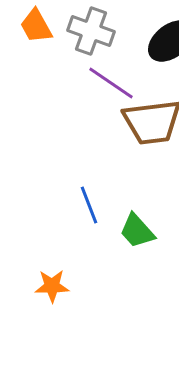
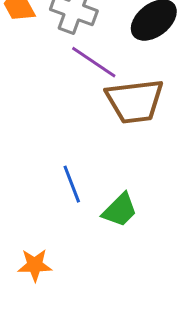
green trapezoid: (137, 231) -> (120, 210), turned -93

